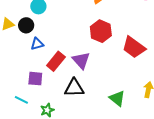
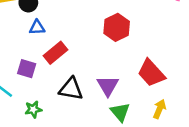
red trapezoid: (134, 47) -> (151, 73), moved
purple triangle: (81, 60) -> (108, 86), moved

